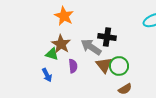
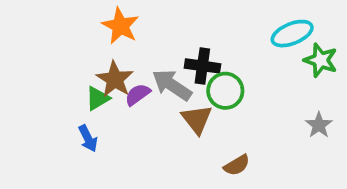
green triangle: (52, 54) -> (98, 98), turned -48
purple semicircle: (73, 66) -> (138, 95), moved, turned -120
green circle: (119, 66) -> (225, 91), moved

